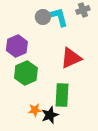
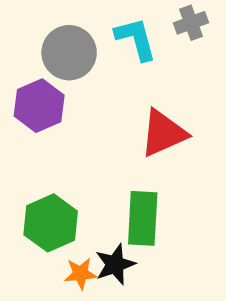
gray circle: (43, 17) -> (69, 53), moved, size x1.5
green hexagon: (26, 73) -> (51, 223), moved
orange star: (35, 110) -> (81, 274), moved

